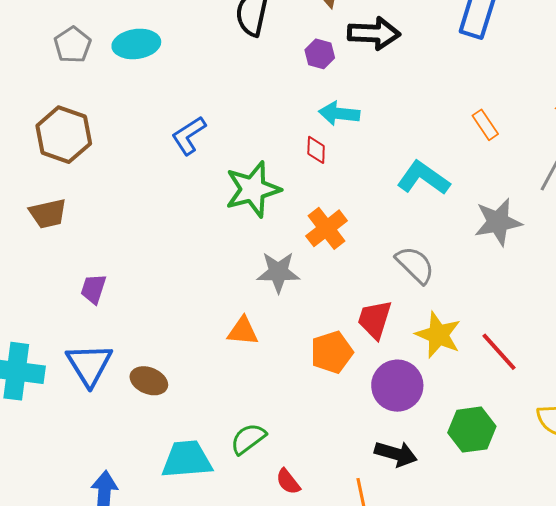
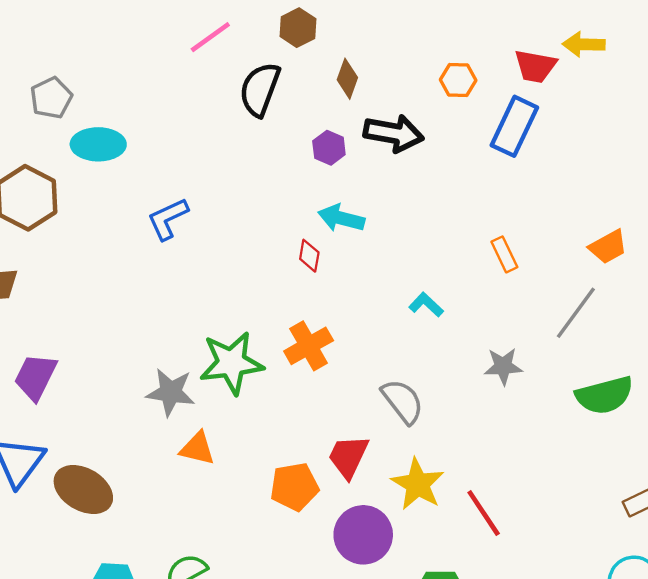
cyan ellipse: (136, 44) -> (98, 144), moved
cyan L-shape: (423, 178) -> (426, 305), size x0.6
green star: (253, 189) -> (231, 363), moved
gray star: (498, 222) -> (503, 366), size x0.7
gray star: (278, 272) -> (171, 392), moved
purple trapezoid: (93, 289) -> (35, 377), size x1.4
brown ellipse: (149, 381) -> (83, 490), size x1.4

